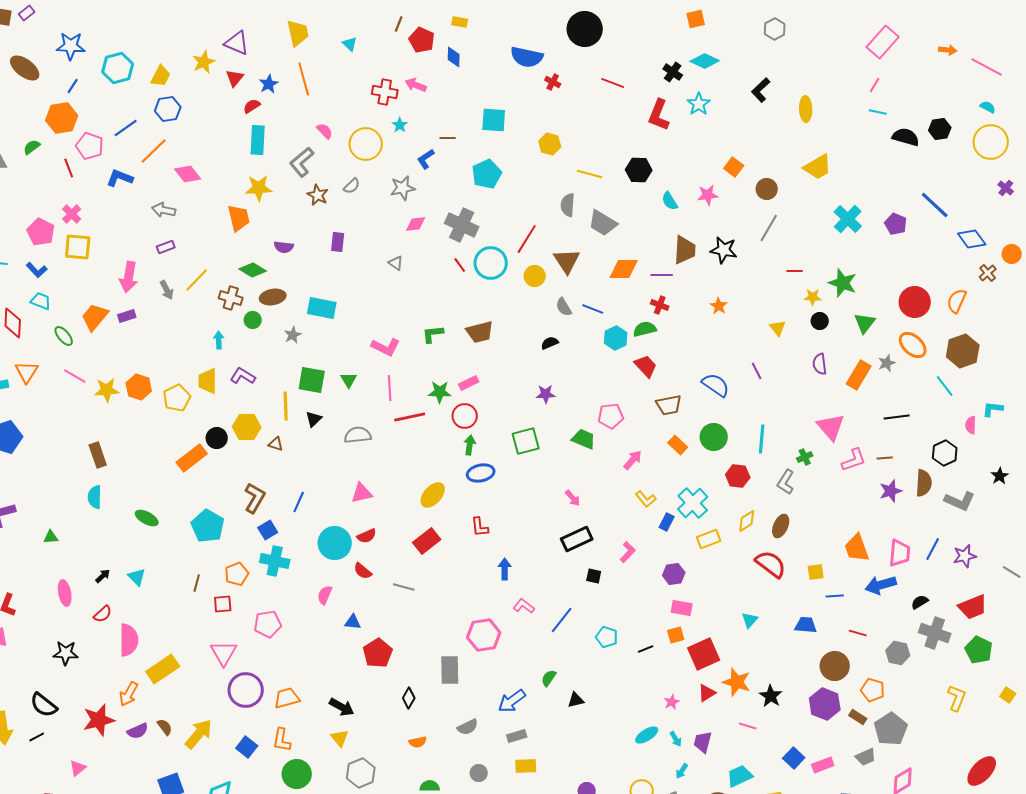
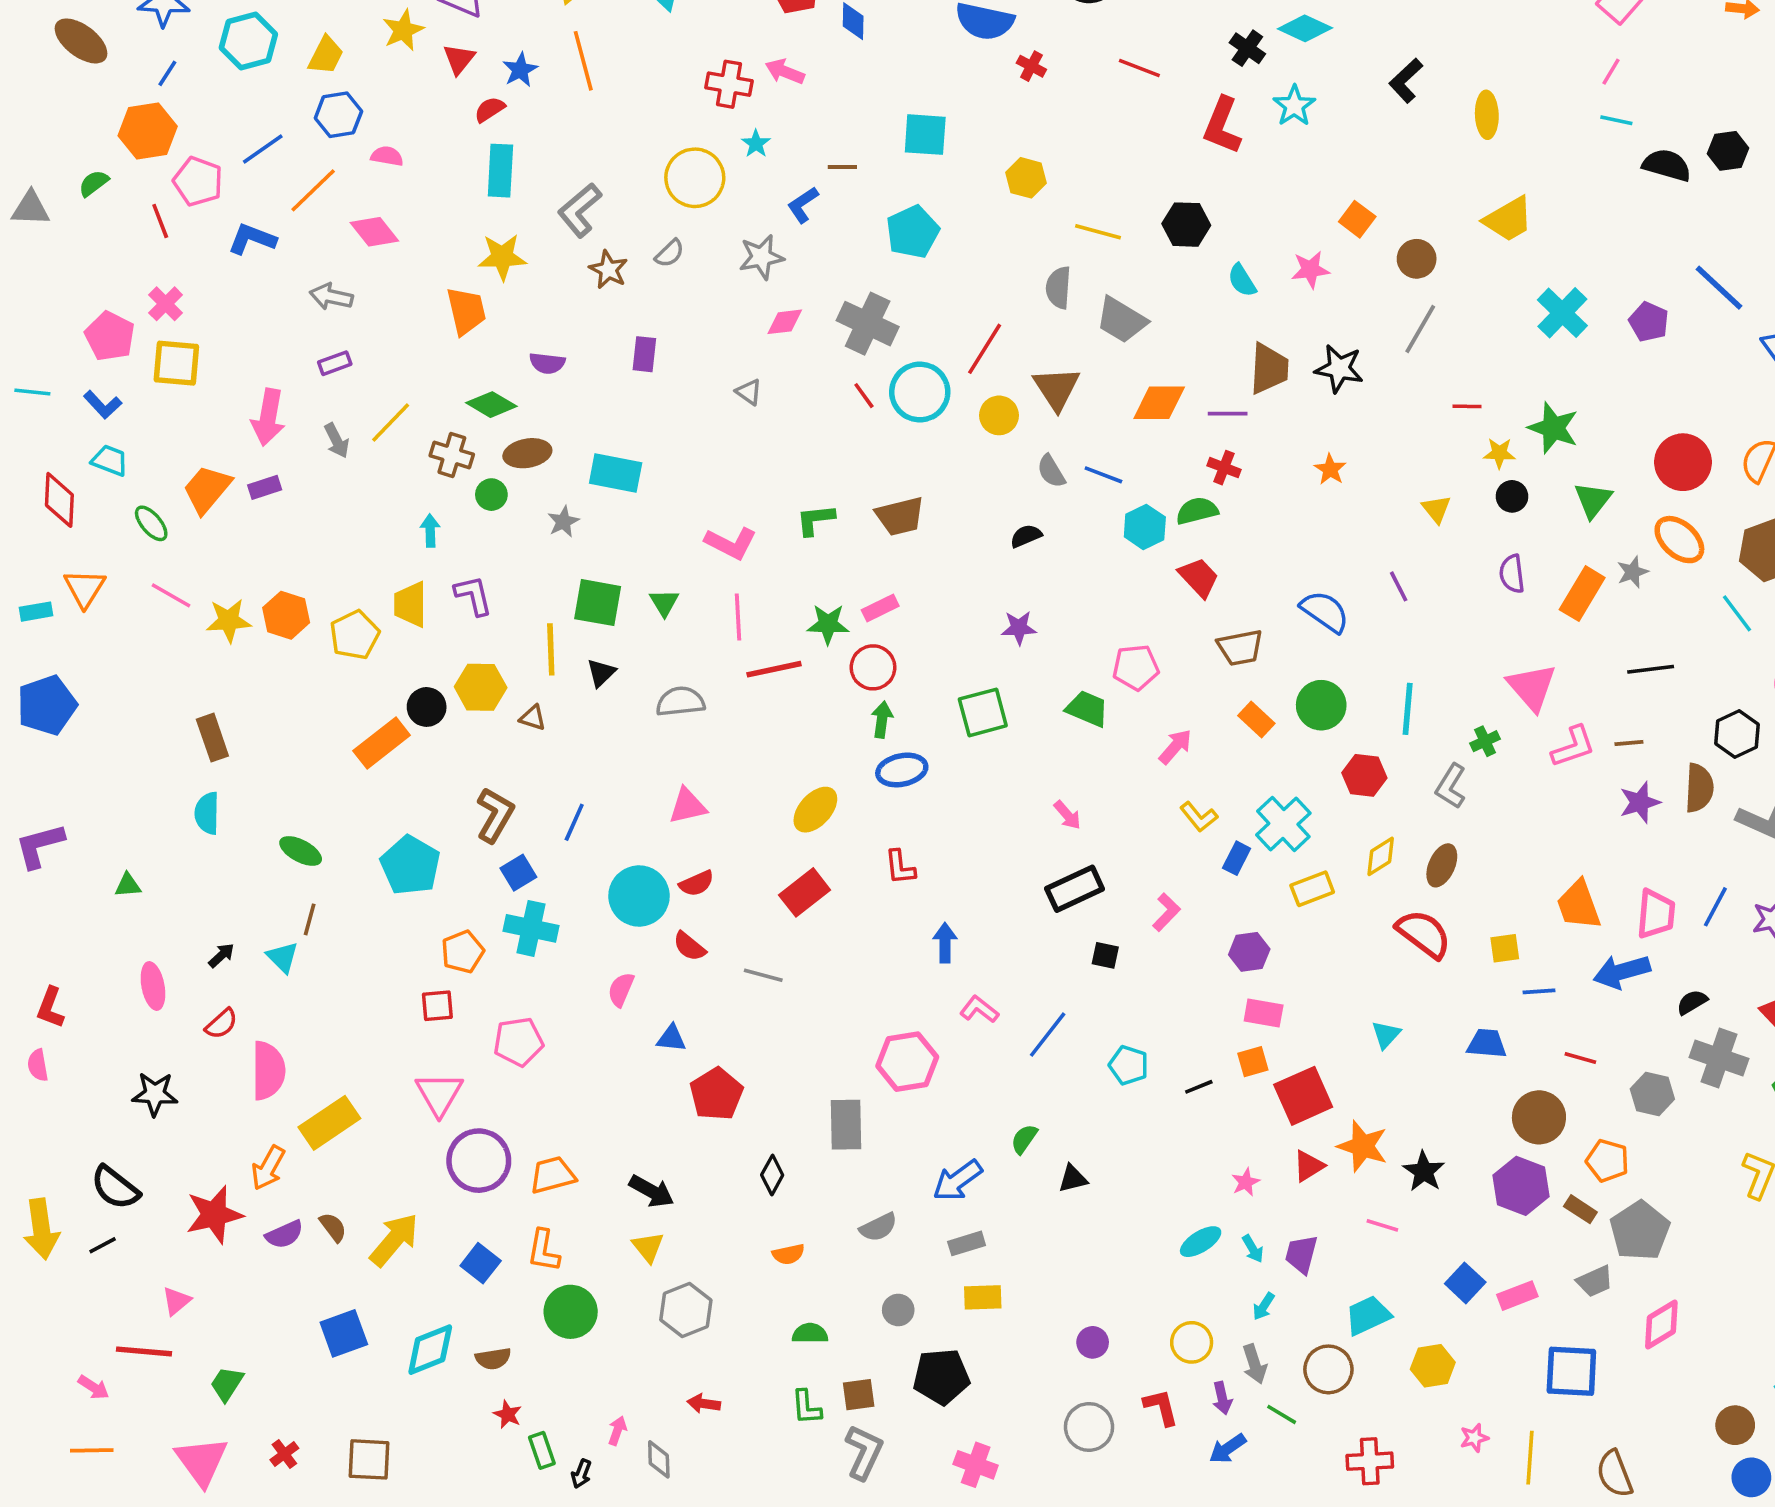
pink semicircle: (325, 131) -> (387, 156), moved, turned -36
purple L-shape: (243, 376) -> (473, 595), turned 45
brown line: (197, 583) -> (310, 919), moved

